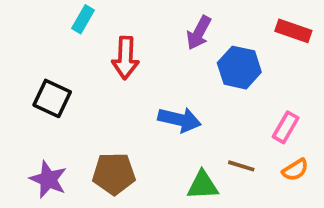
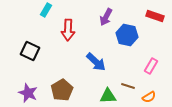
blue arrow: (179, 120) -> (96, 62), turned 30
orange semicircle: (295, 170) -> (149, 97), moved
brown pentagon: (114, 174) -> (62, 90), turned -30

